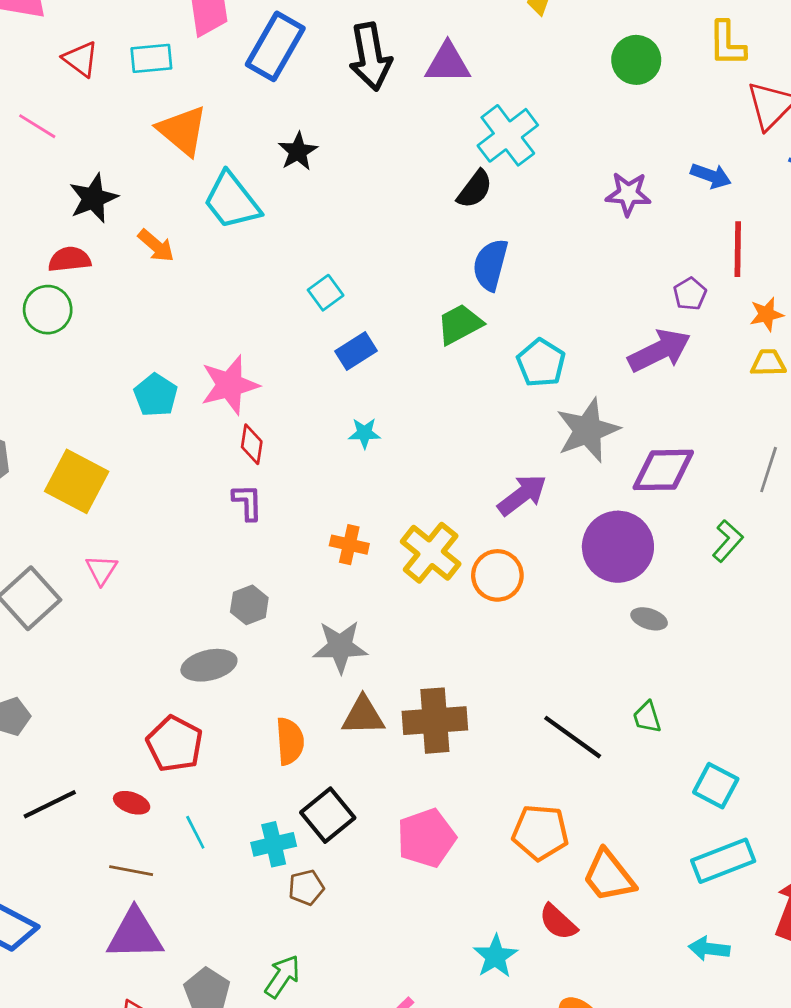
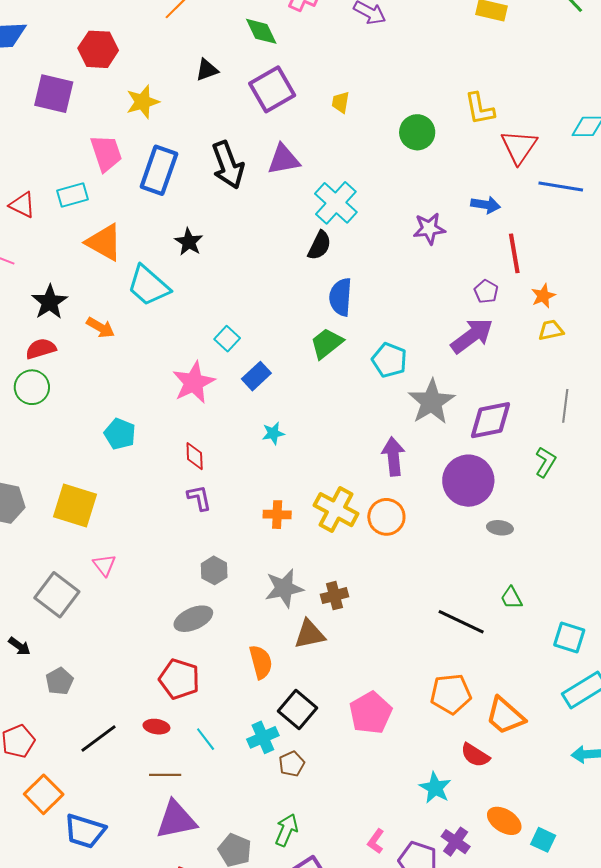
pink star: (230, 385) -> (194, 382), moved
purple arrow: (522, 495) -> (393, 456), turned -48
brown cross: (435, 721) -> (335, 596), moved, size x0.6

